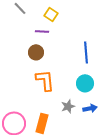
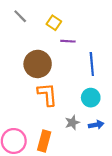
purple line: (42, 31) -> (68, 41), moved
brown circle: (36, 52) -> (38, 64), size x1.6

